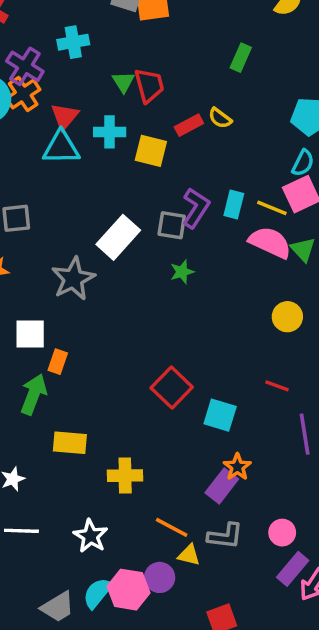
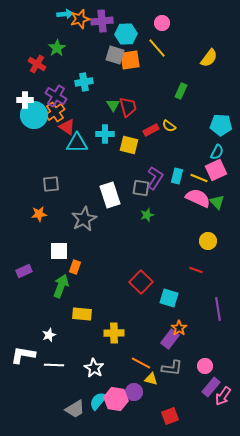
red triangle: (65, 116) -> (67, 127), moved, turned -36
white rectangle: (118, 237) -> (110, 195), turned -60
red line: (277, 386) -> (196, 270), moved

